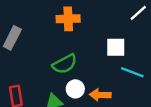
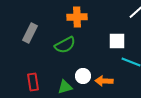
green semicircle: (65, 64) -> (65, 45), moved

